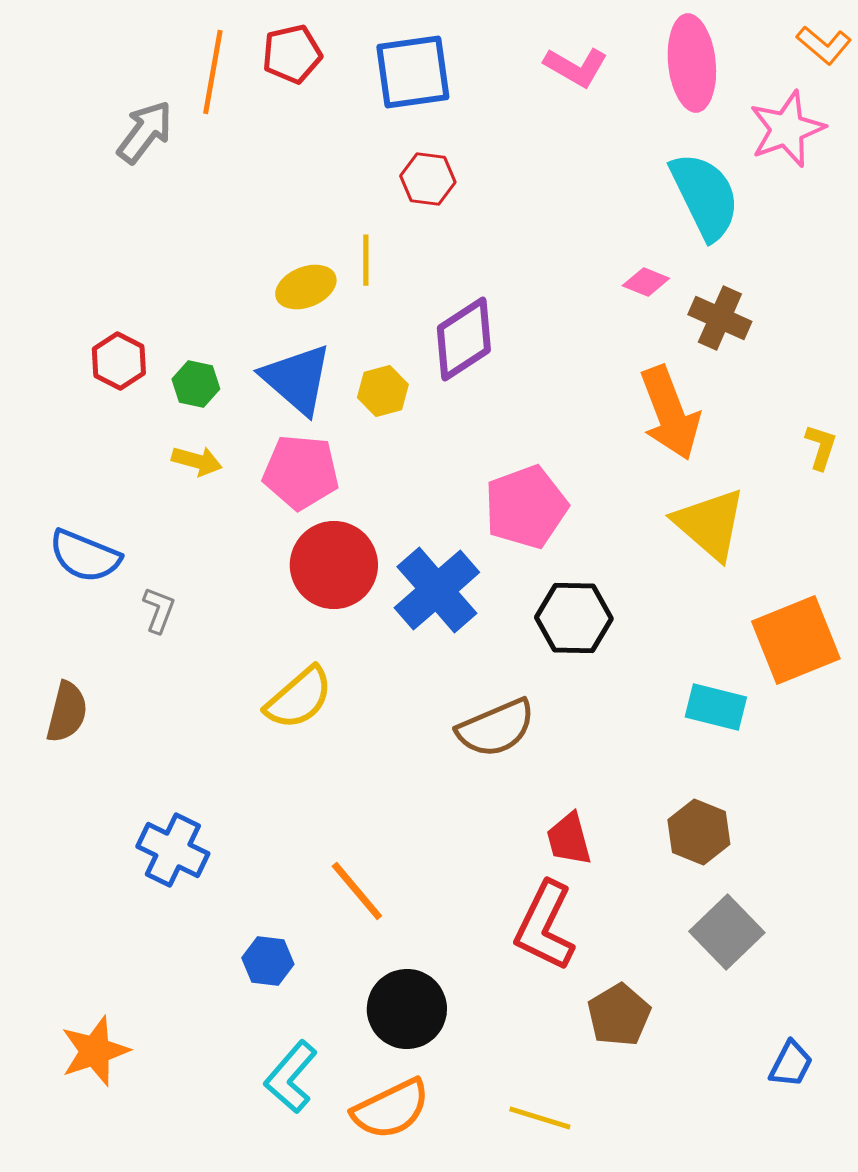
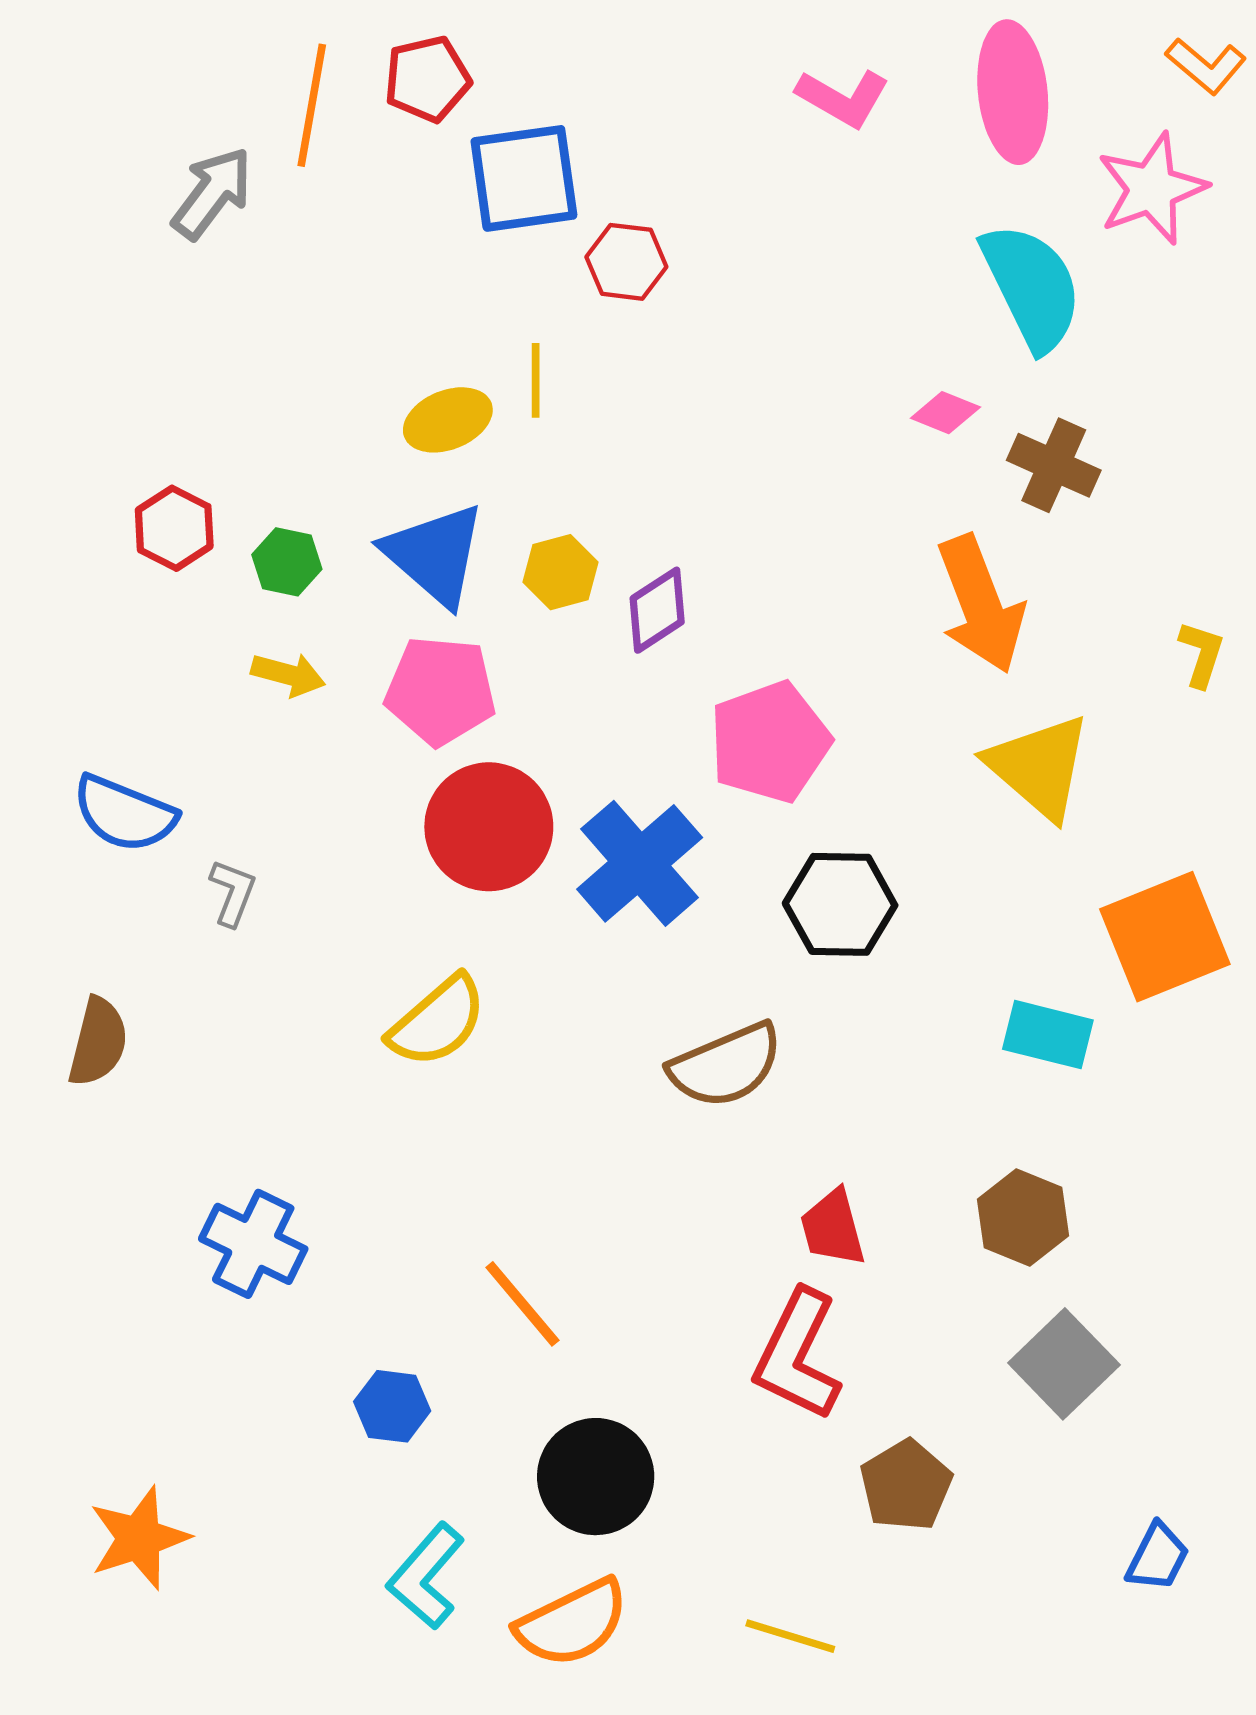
blue square: (413, 72) -> (524, 178), moved
purple diamond: (464, 339) -> (657, 610), moved, size x0.7

